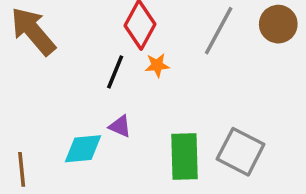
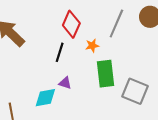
orange star: (157, 65) -> (92, 46), moved
green rectangle: (185, 157) -> (106, 74), moved

